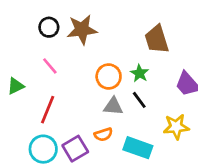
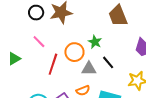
green star: (140, 73) -> (95, 42), moved
orange circle: (109, 76) -> (74, 52), moved
red line: (48, 110) -> (53, 64), moved

